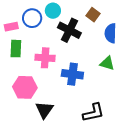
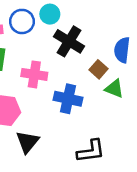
brown square: (93, 15) -> (99, 69), moved

